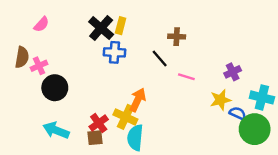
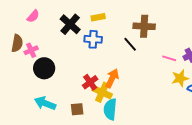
yellow rectangle: (121, 26) -> (98, 17), turned 64
black cross: (101, 28) -> (70, 24), moved
brown cross: (177, 37) -> (144, 26), size x1.5
pink line: (186, 77) -> (169, 58), moved
red cross: (99, 123) -> (90, 82), moved

